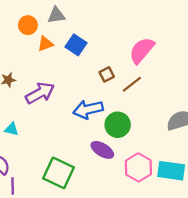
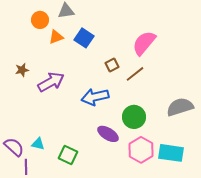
green circle: (118, 125) -> (134, 117), moved
cyan triangle: (11, 129) -> (38, 144), moved
green square: (59, 173) -> (68, 155), size x0.7

